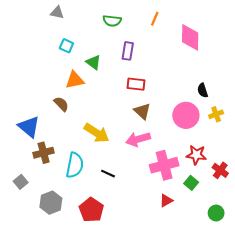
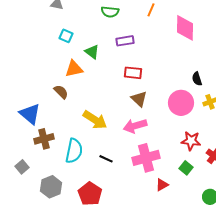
purple rectangle: (128, 51) -> (125, 41), turned 72
pink cross: (164, 165) -> (146, 158), moved

